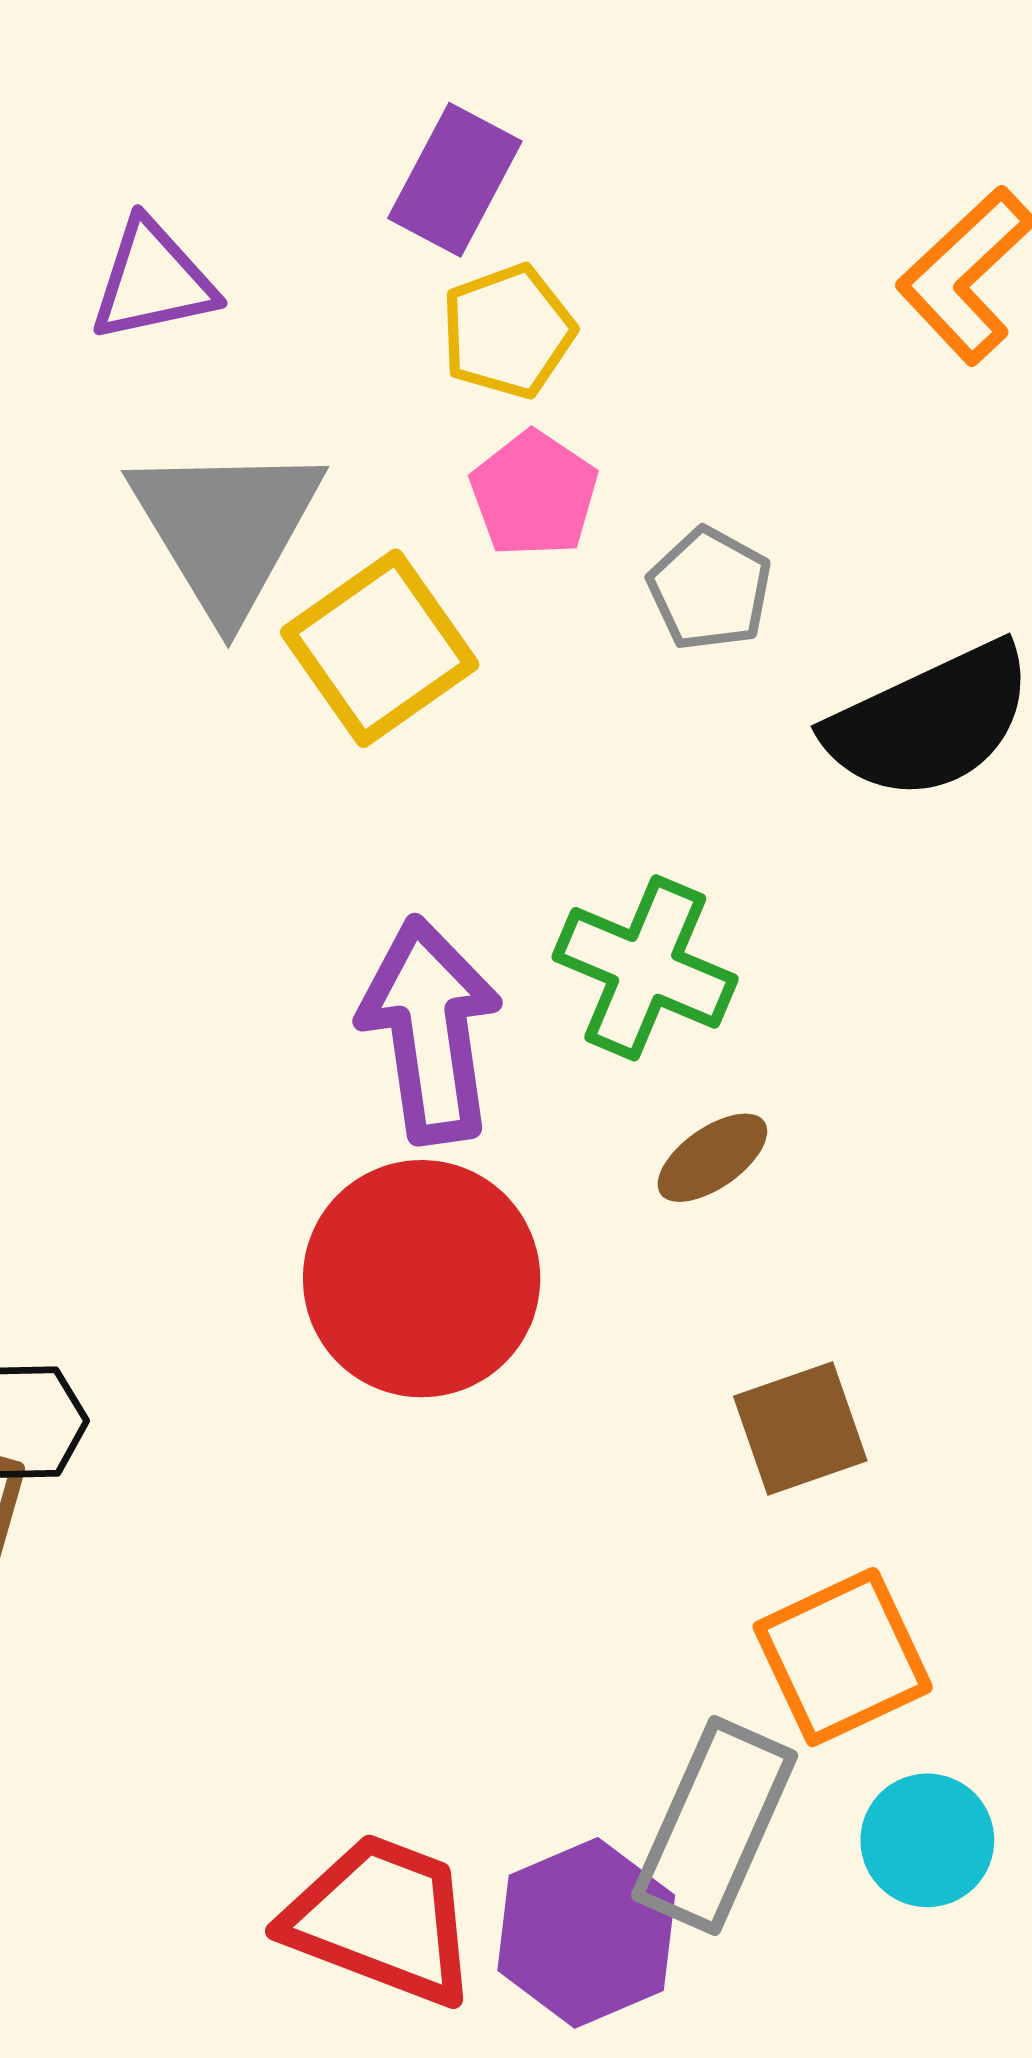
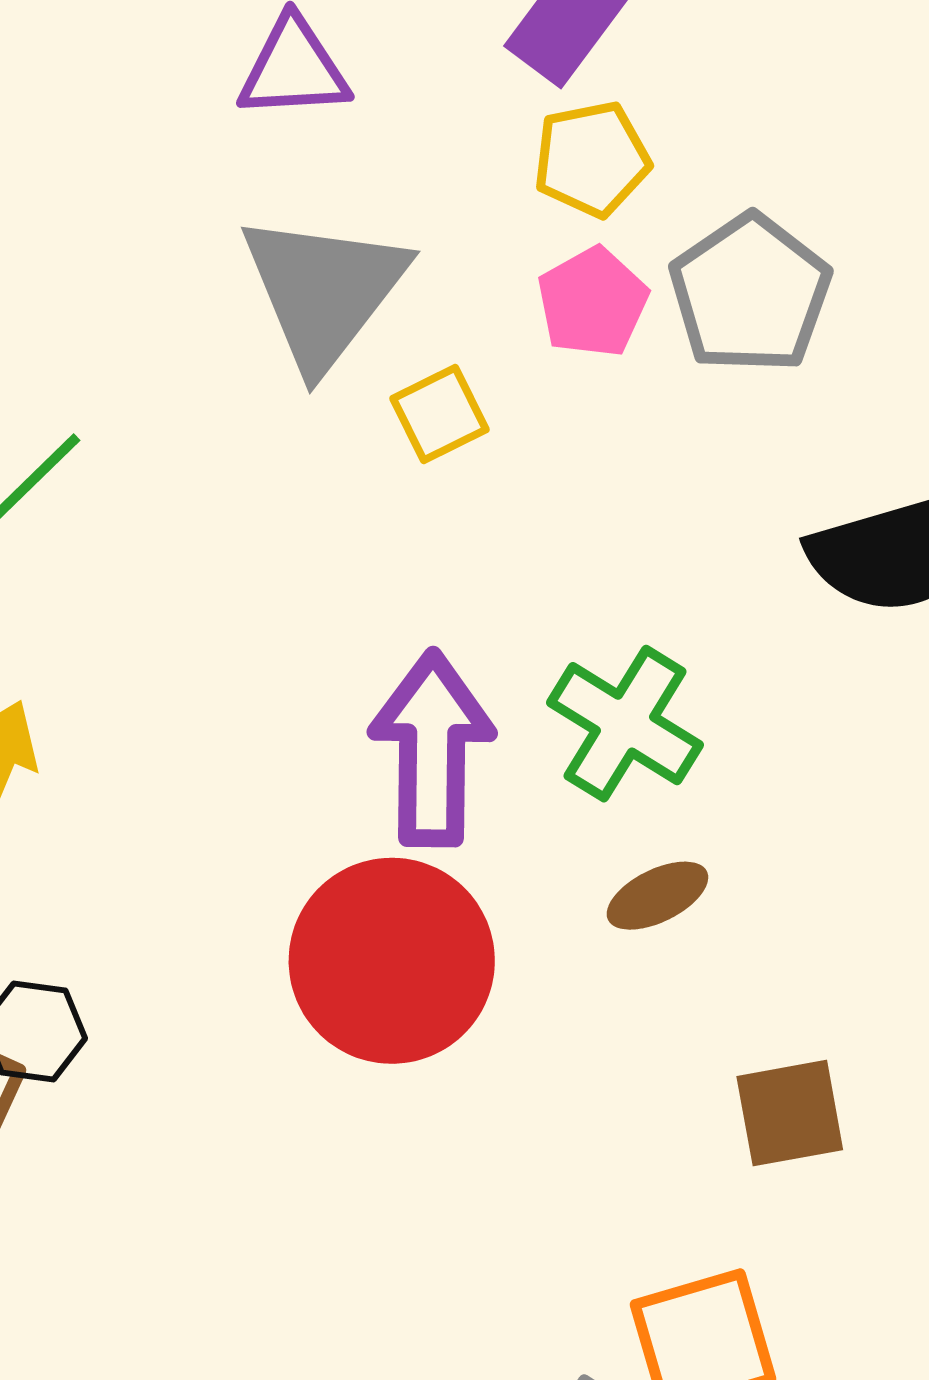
gray pentagon: (710, 589) -> (750, 294), moved, size x1.5
yellow square: (380, 648) -> (440, 414), size x0.6
brown square: (800, 1429) -> (790, 1113), moved

